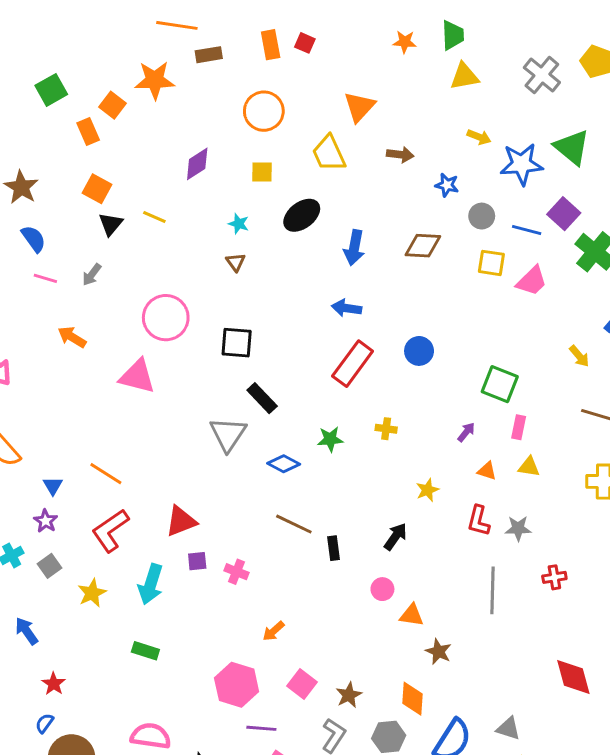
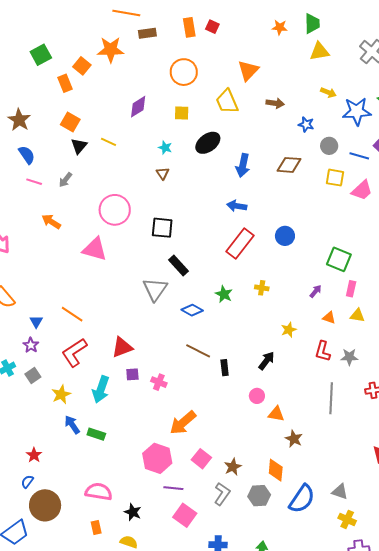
green star: (330, 439) -> (224, 294), turned 30
blue arrow: (27, 631) -> (72, 425), moved
orange arrow: (273, 631) -> (183, 423), size x1.8

